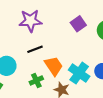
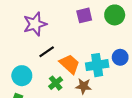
purple square: (78, 24) -> (84, 15), turned 35
cyan cross: (79, 73) -> (97, 65), turned -30

